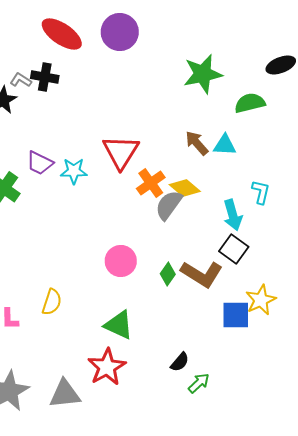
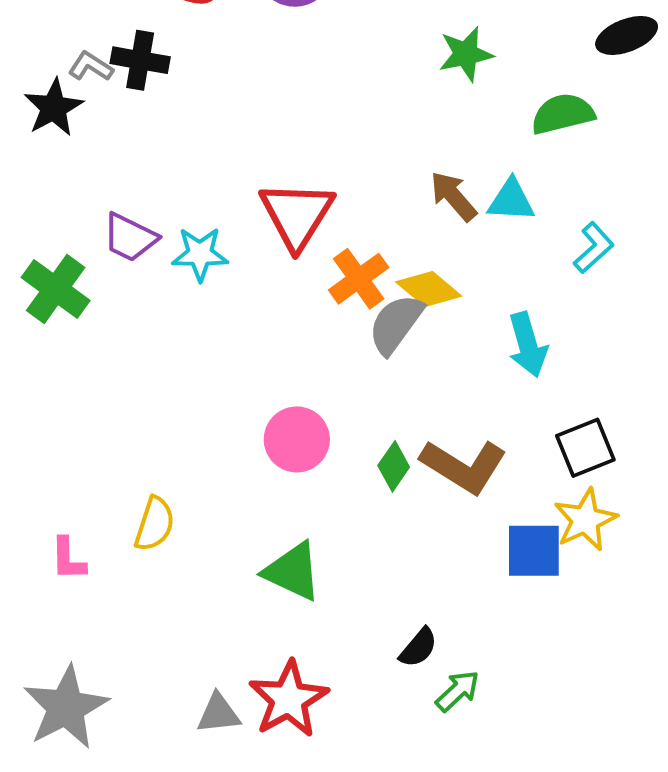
green star: (203, 74) -> (466, 54), size x0.7
cyan L-shape: (261, 192) -> (594, 248), moved, turned 35
black square: (234, 249) -> (585, 448), moved, turned 32
red star: (107, 367) -> (289, 699), moved
gray triangle: (65, 394) -> (218, 714), moved, size x0.7

